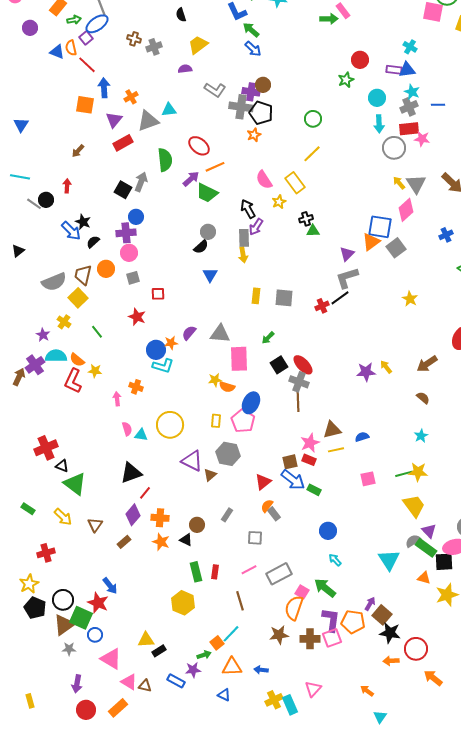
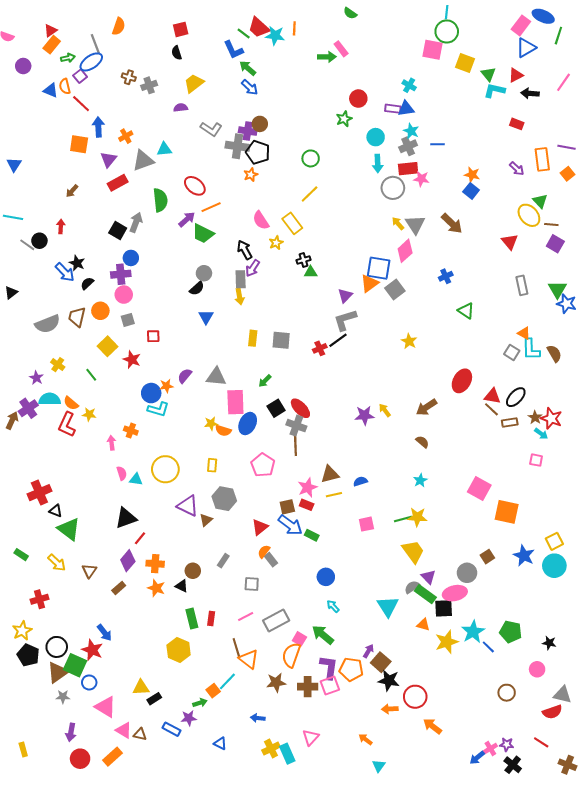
yellow square: (78, 298) -> (107, 346), moved
blue ellipse: (251, 403) -> (248, 424), moved
pink pentagon: (243, 421) -> (263, 465), moved
orange triangle: (232, 667) -> (249, 659), moved, turned 40

